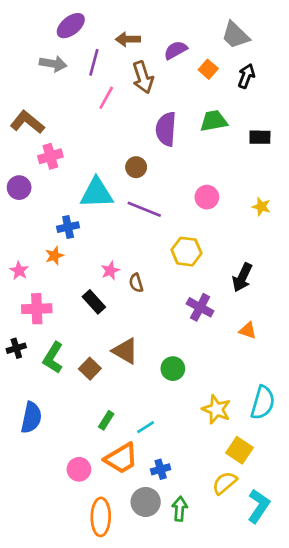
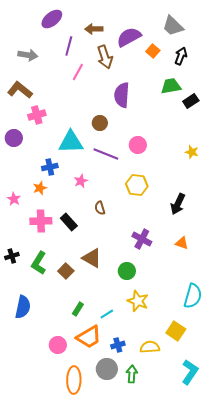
purple semicircle: (176, 50) -> (129, 37), size x1.4
gray arrow: (53, 64) -> (28, 55), moved
green trapezoid: (214, 121) -> (171, 86), moved
black rectangle: (260, 137) -> (191, 101), turned -35
pink circle: (207, 197) -> (138, 145), moved
pink star: (110, 271) -> (81, 181), moved
purple cross: (200, 307) -> (142, 239), moved
pink cross: (37, 309) -> (41, 221), moved
yellow star: (216, 409) -> (138, 301), moved
yellow semicircle: (225, 483) -> (150, 347), moved, turned 36

